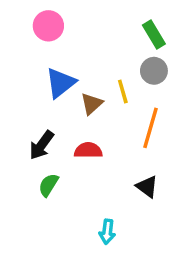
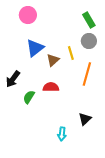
black arrow: (42, 145) -> (13, 79), moved
green semicircle: (48, 185) -> (29, 97), moved
black triangle: (147, 187) -> (85, 119), moved, turned 40

